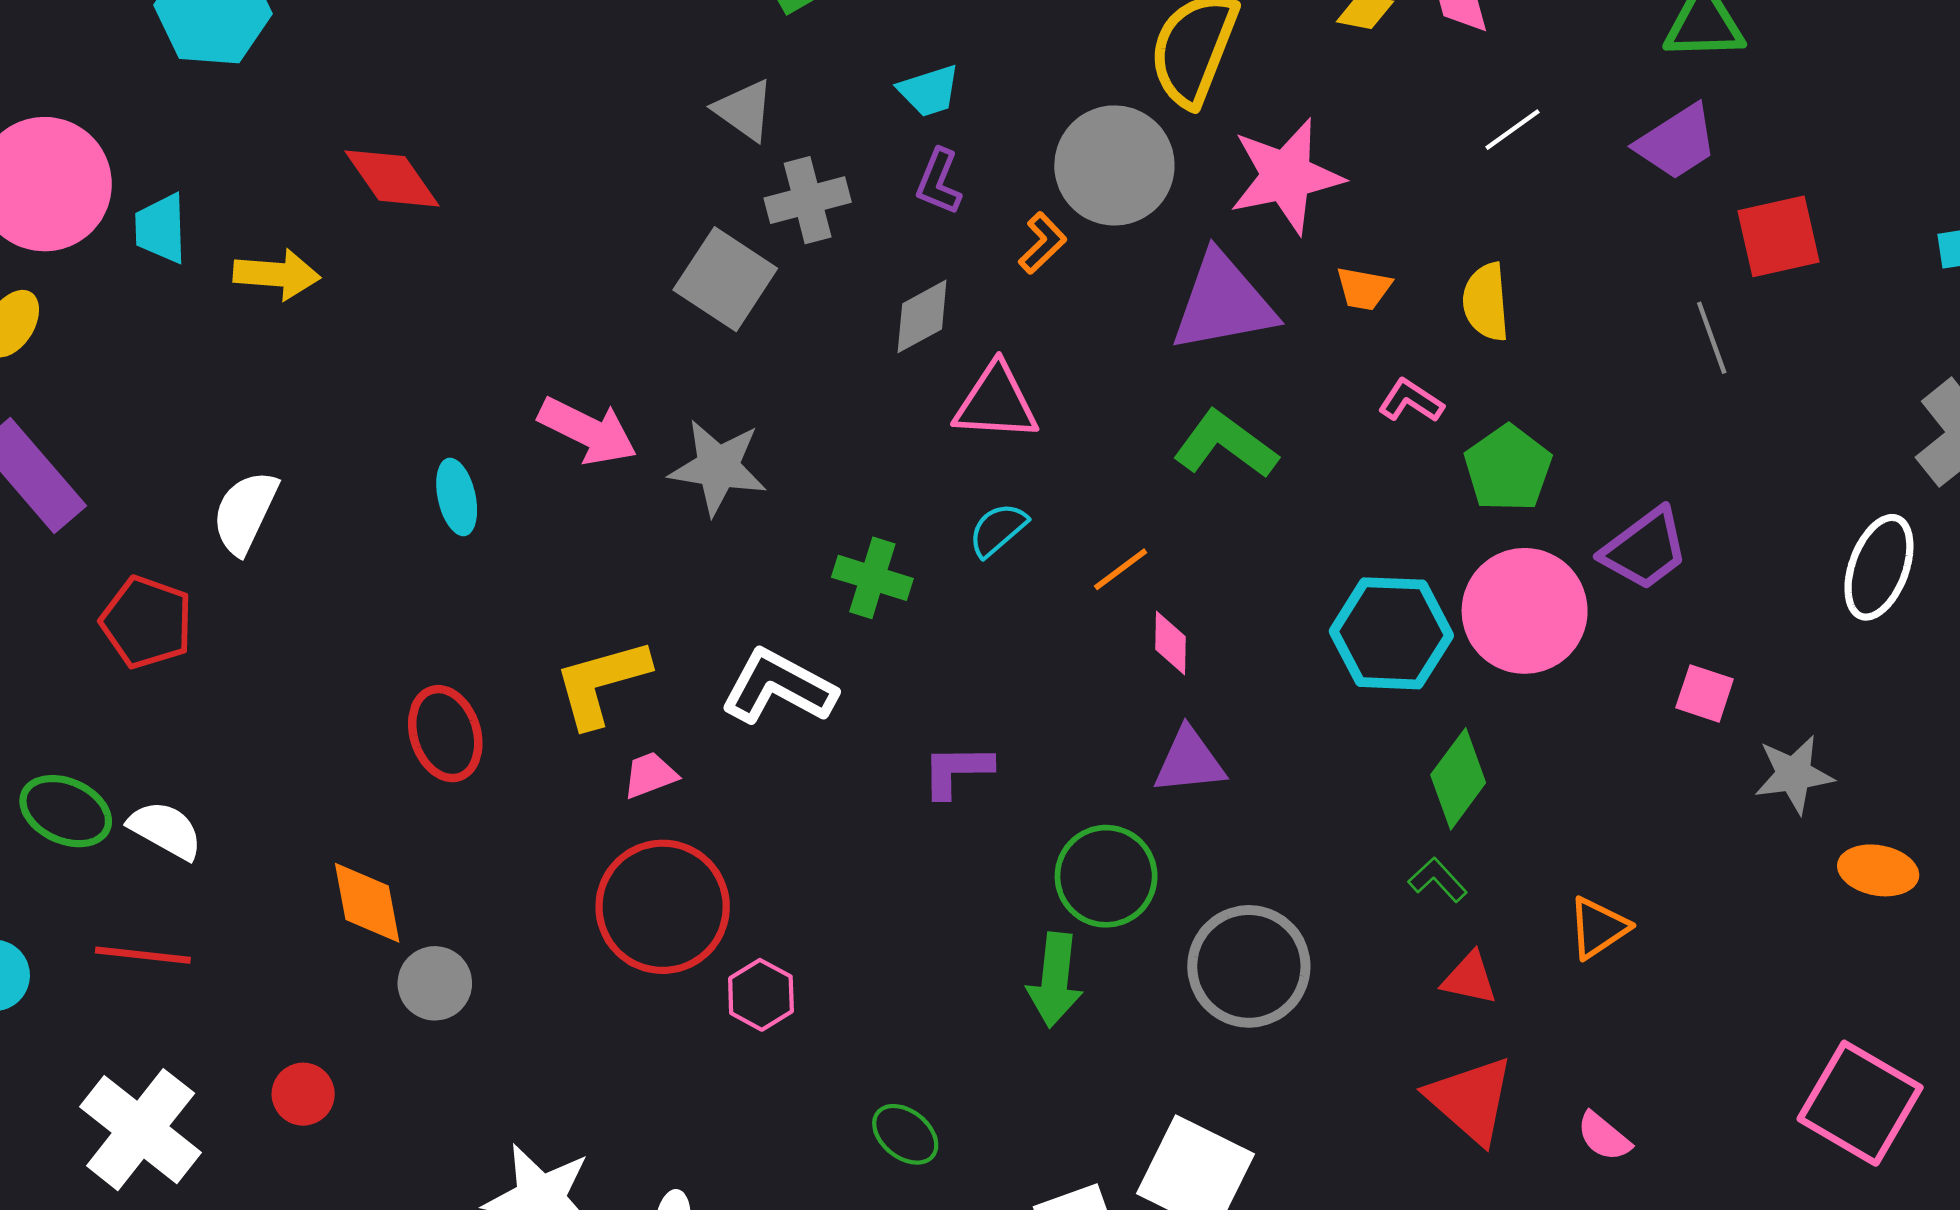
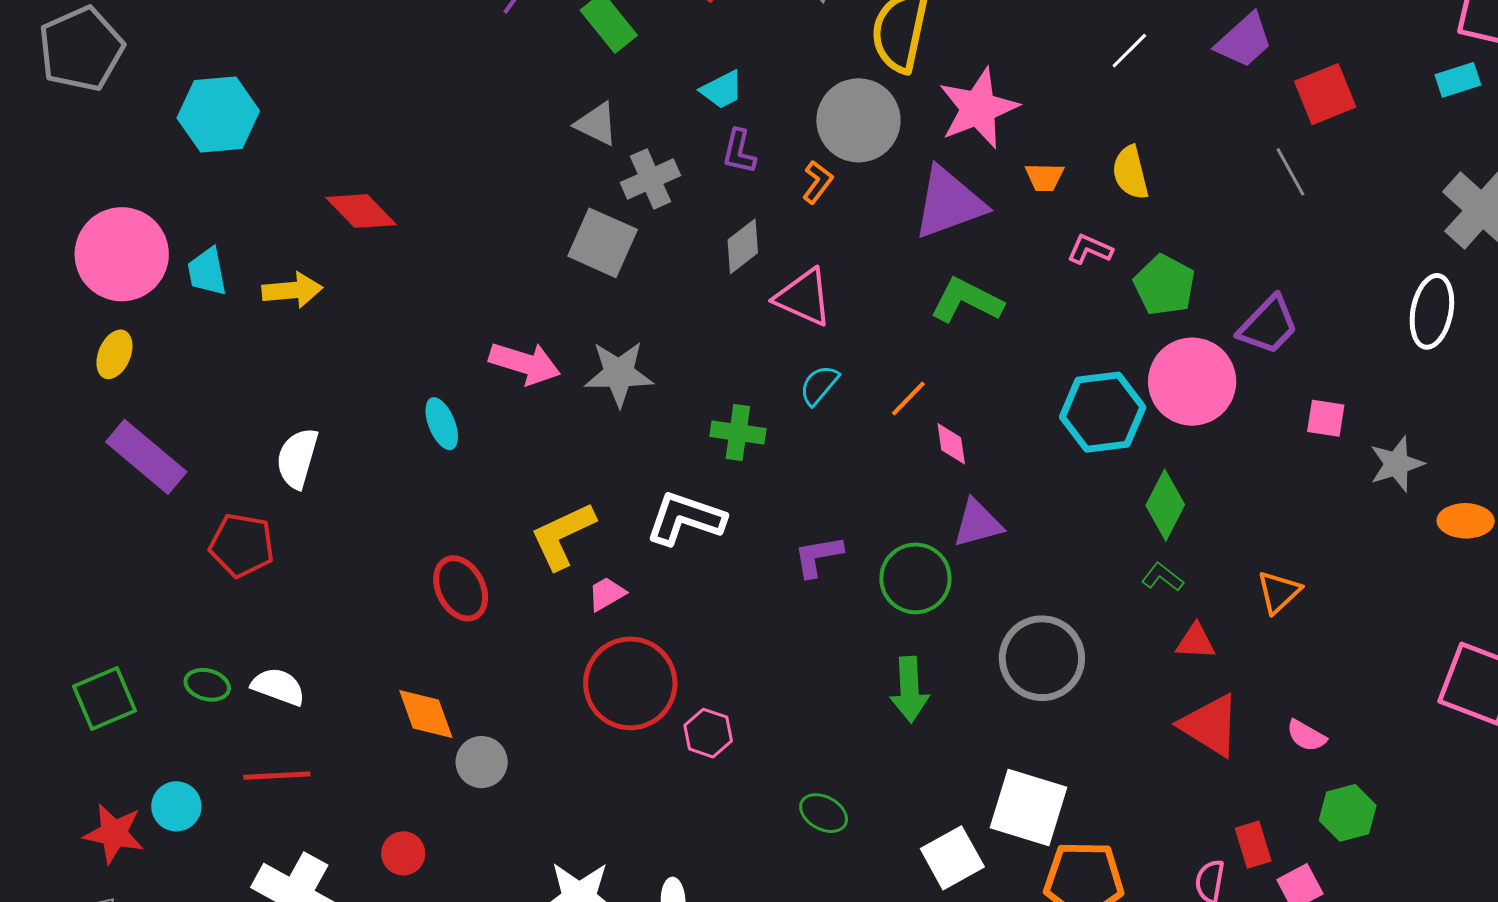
pink triangle: (996, 402) -> (804, 297), turned 30
green ellipse: (66, 811) -> (207, 685), size x0.7
green circle: (1106, 876) -> (915, 578), moved

